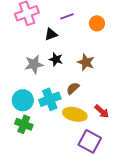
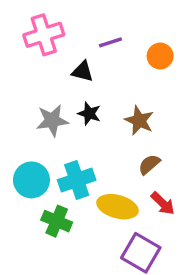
black triangle: (51, 34) -> (83, 71), turned 32
brown semicircle: (73, 88) -> (149, 164), moved
green cross: (24, 124) -> (57, 221), moved

